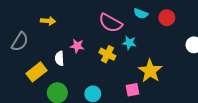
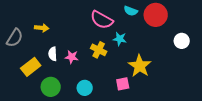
red circle: (167, 18) -> (156, 15), size x1.5
yellow arrow: (48, 21) -> (42, 28), moved
pink star: (77, 46) -> (72, 57), moved

